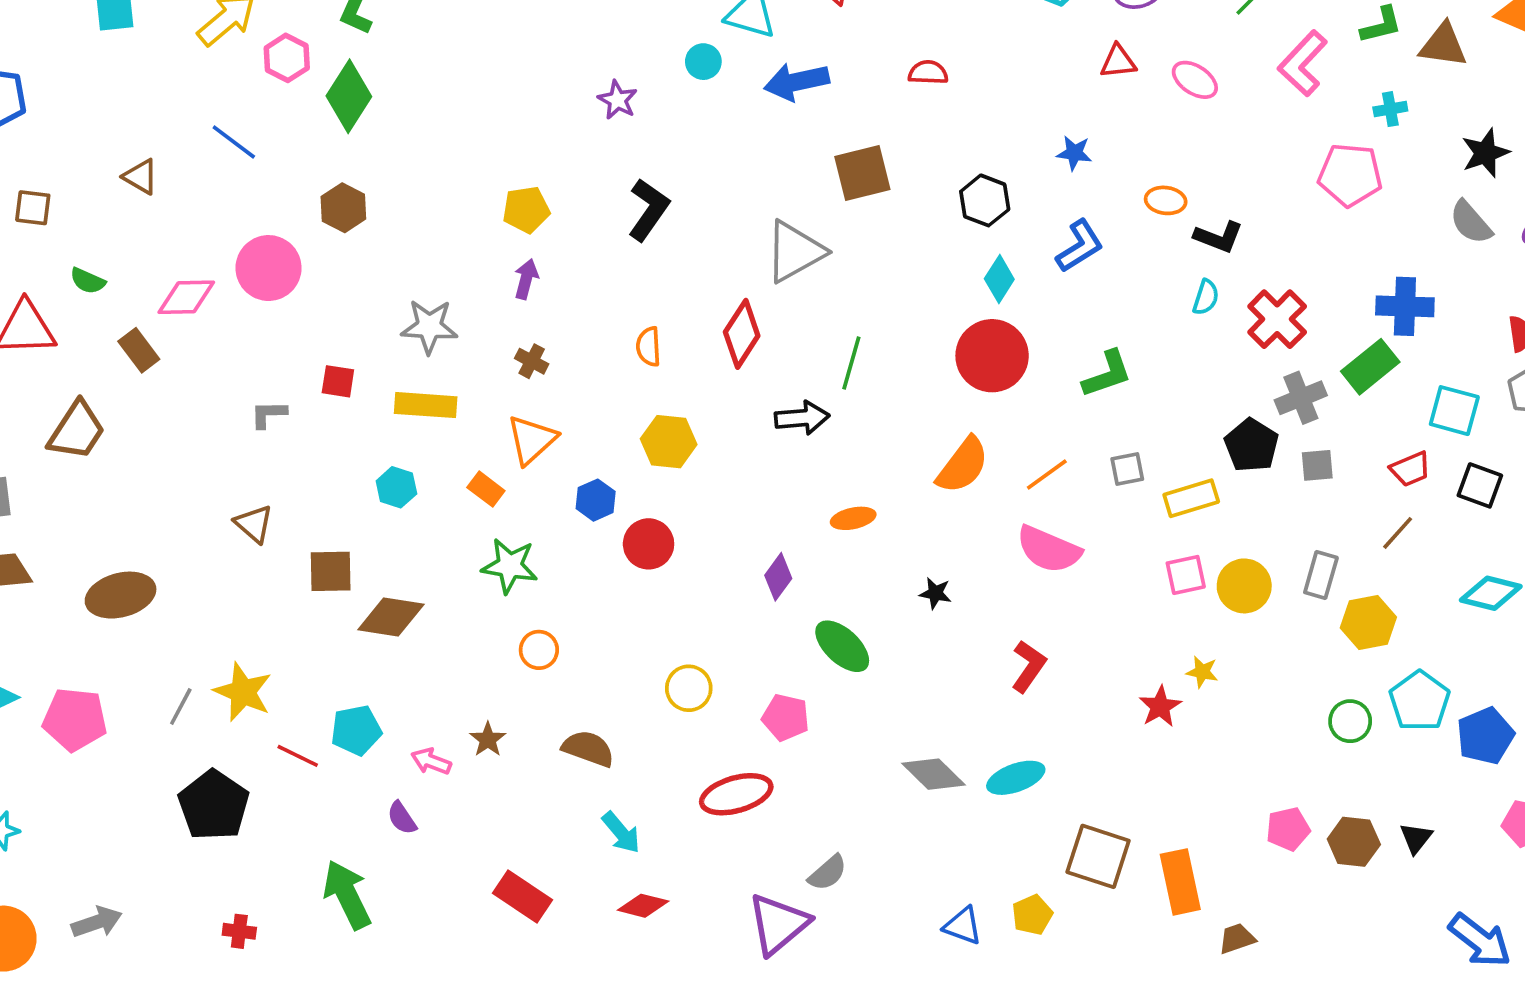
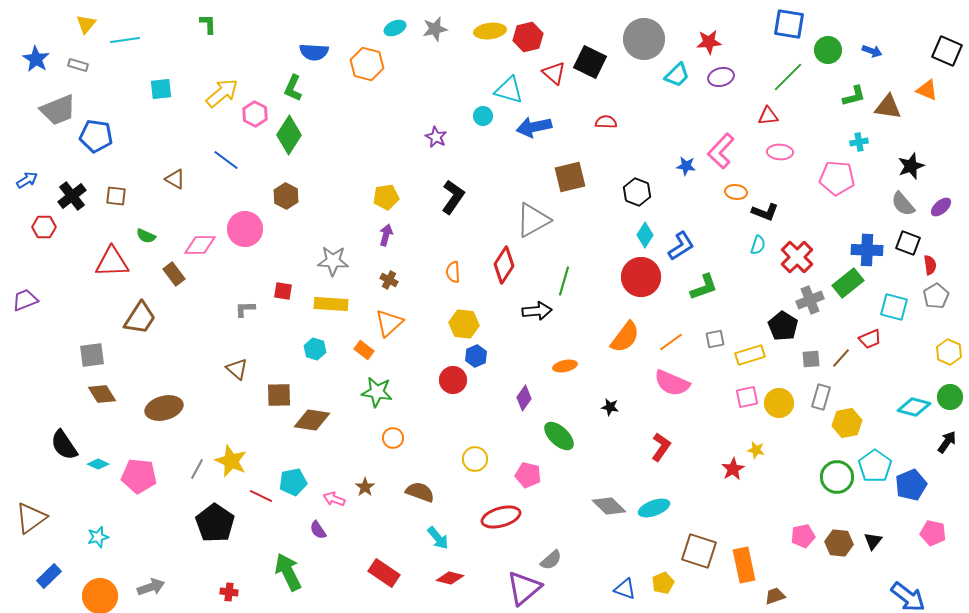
red triangle: (1118, 62) -> (768, 116), moved
pink L-shape: (1303, 63) -> (721, 151), moved
pink ellipse: (1195, 80) -> (780, 152), moved, turned -30
blue L-shape: (1080, 246) -> (681, 246), moved
gray square: (1317, 465) -> (811, 359), moved
black square: (1480, 485) -> (908, 243), moved
blue hexagon: (596, 500) -> (476, 356), moved
brown line: (1398, 533) -> (841, 358), moved
green circle: (1350, 721) -> (837, 477), size x1.4

